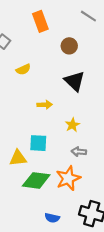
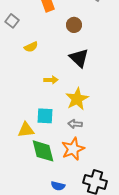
yellow star: (72, 125) -> (77, 99), size x1.6
gray arrow: (79, 152) -> (75, 124), moved
green diamond: (36, 180) -> (43, 151), turned 68

